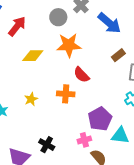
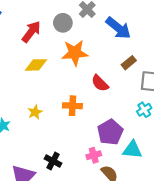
red arrow: (17, 26) -> (31, 32), moved
red semicircle: (81, 75) -> (100, 83), moved

